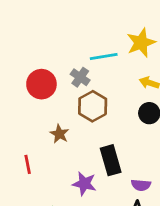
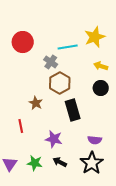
red circle: (41, 84) -> (23, 42), moved
black rectangle: (111, 160) -> (73, 110), moved
red line: (28, 164) -> (21, 126), moved

